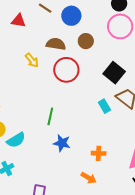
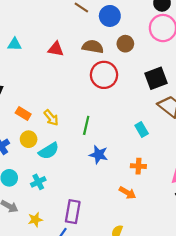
red triangle: (19, 21) -> (56, 49), moved
yellow arrow: (32, 60) -> (51, 118), moved
black square: (114, 73) -> (156, 78), turned 30
cyan rectangle: (104, 106) -> (142, 129), moved

